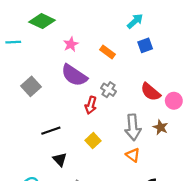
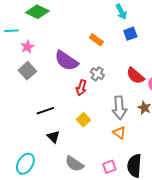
cyan arrow: (135, 21) -> (121, 12), turned 105
pink star: (71, 44) -> (27, 47), moved

